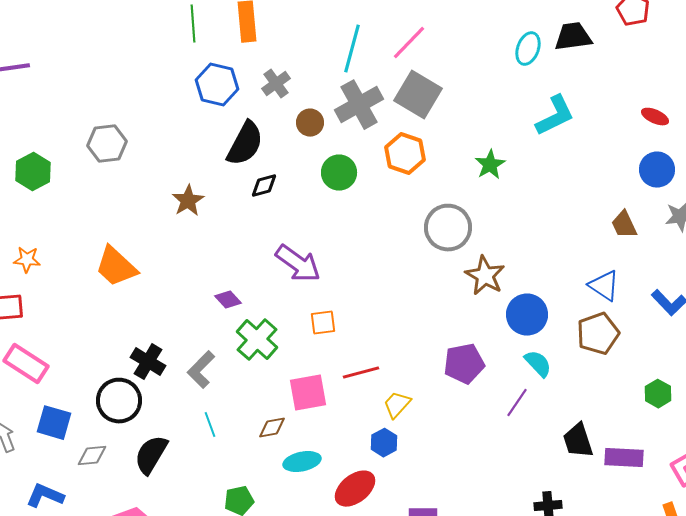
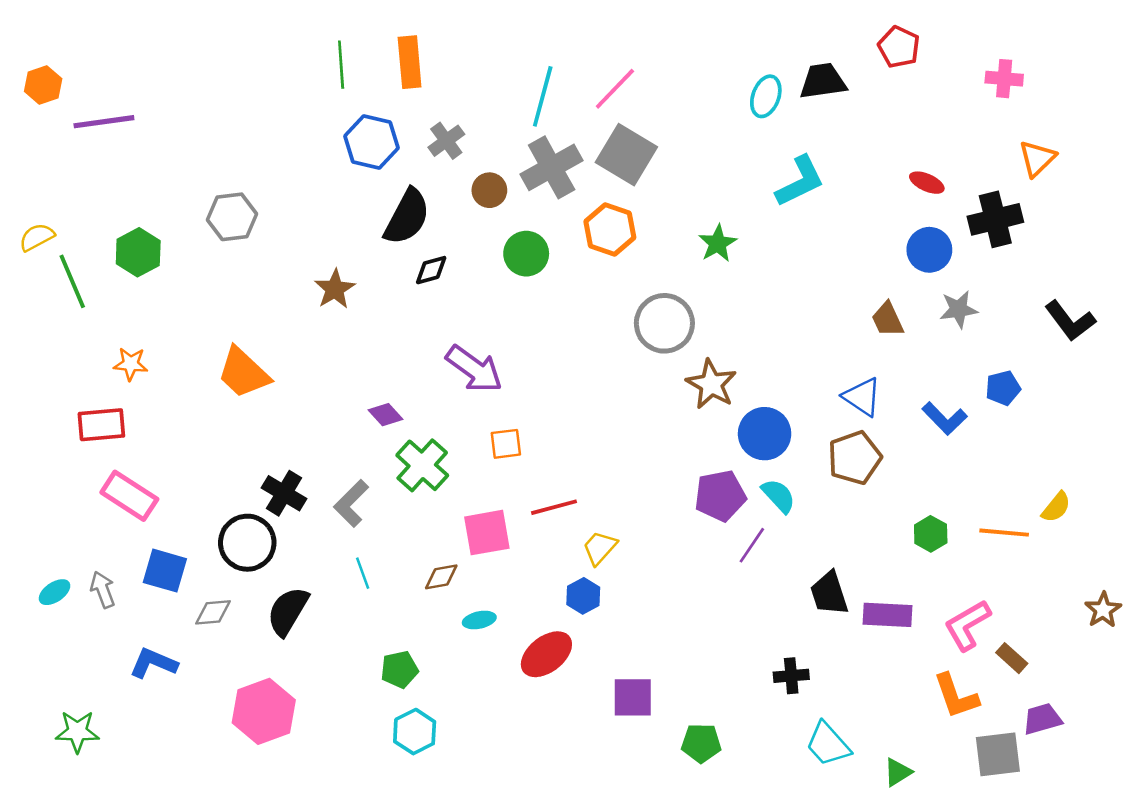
purple pentagon: (464, 364) -> (720, 496), moved
cyan ellipse: (302, 462) -> (479, 620), size x0.7

